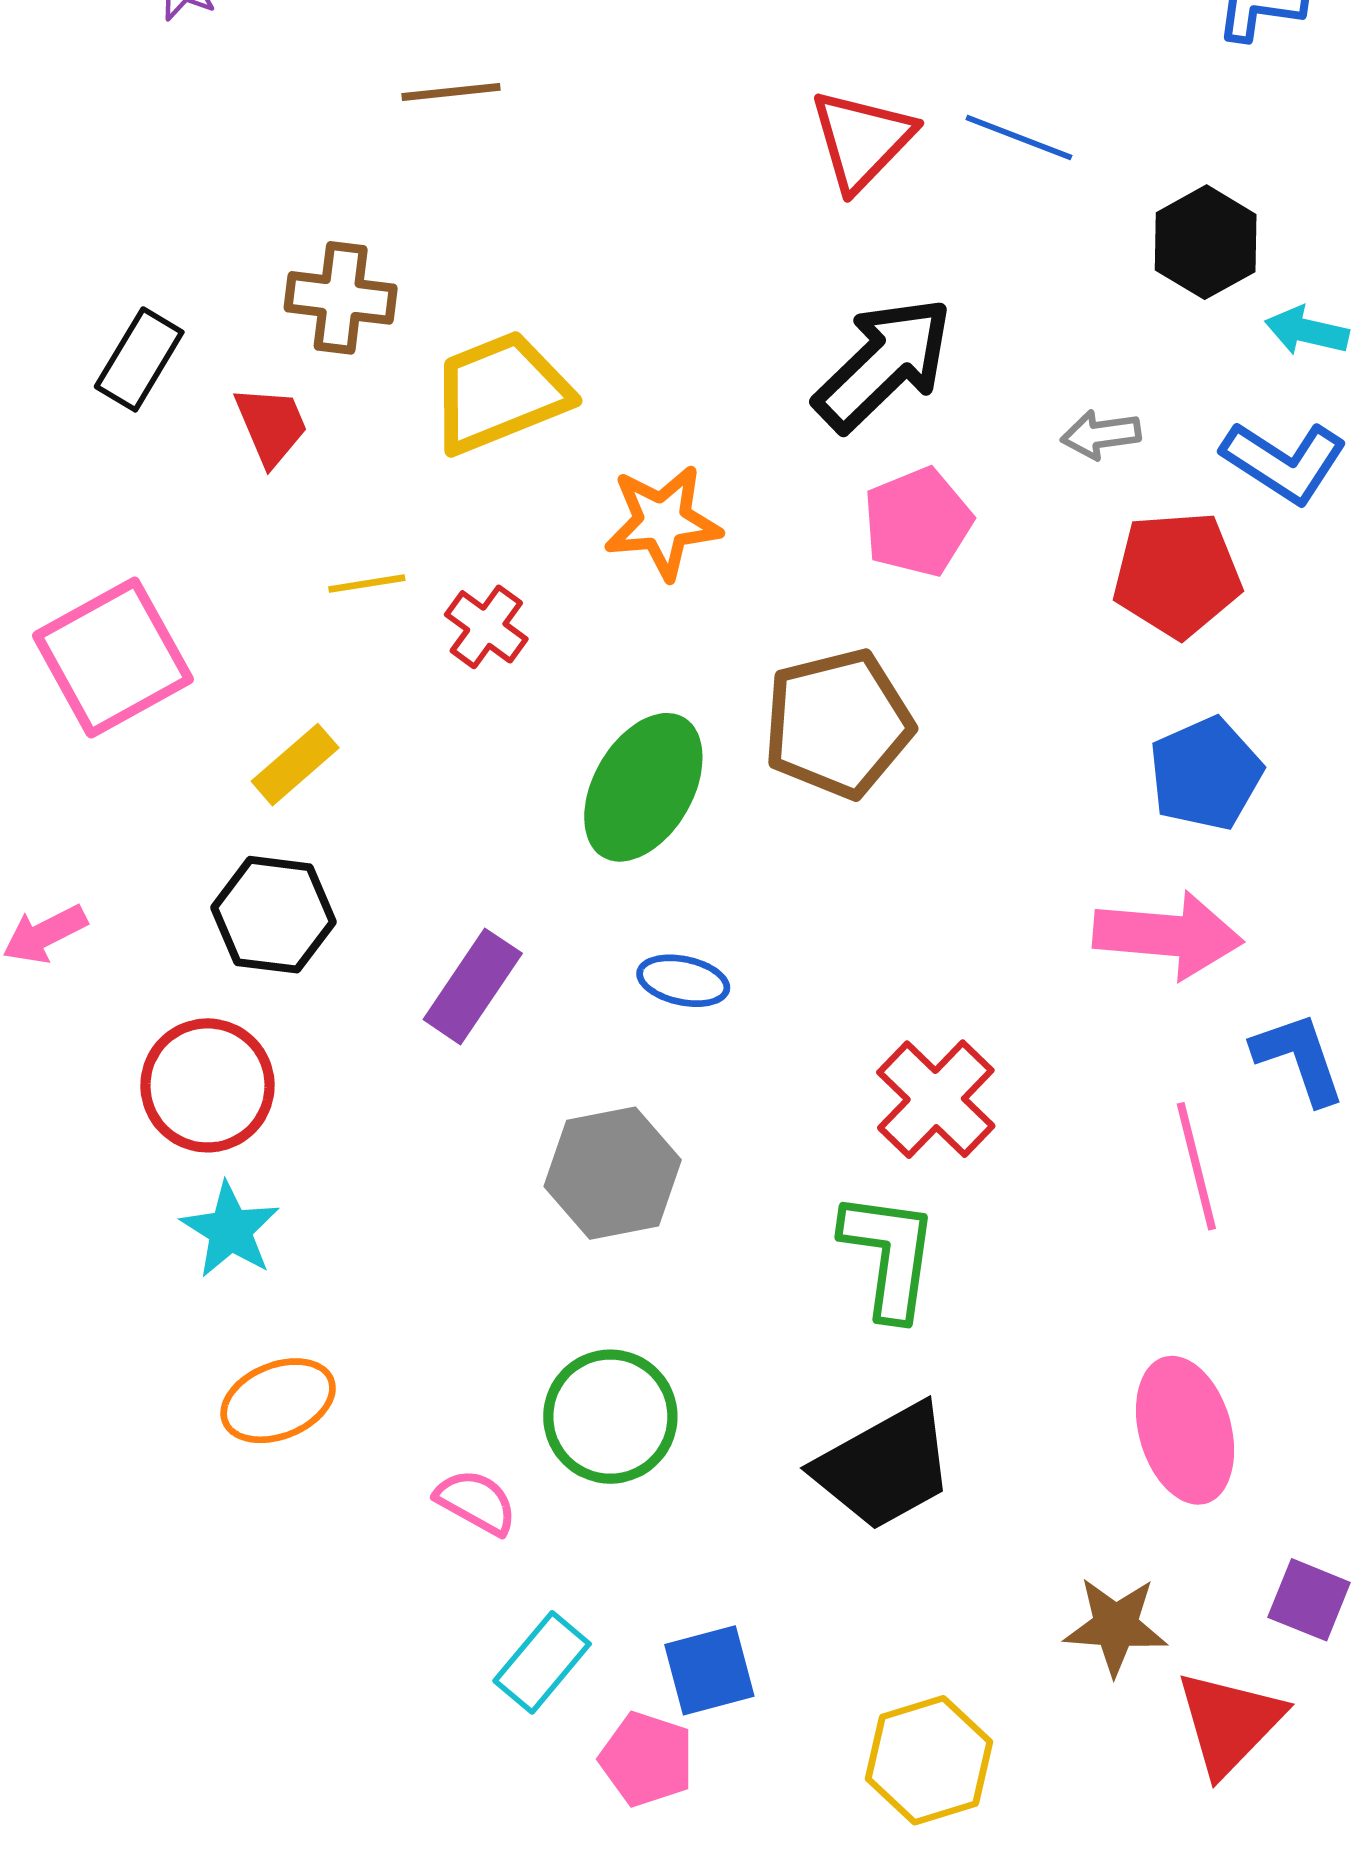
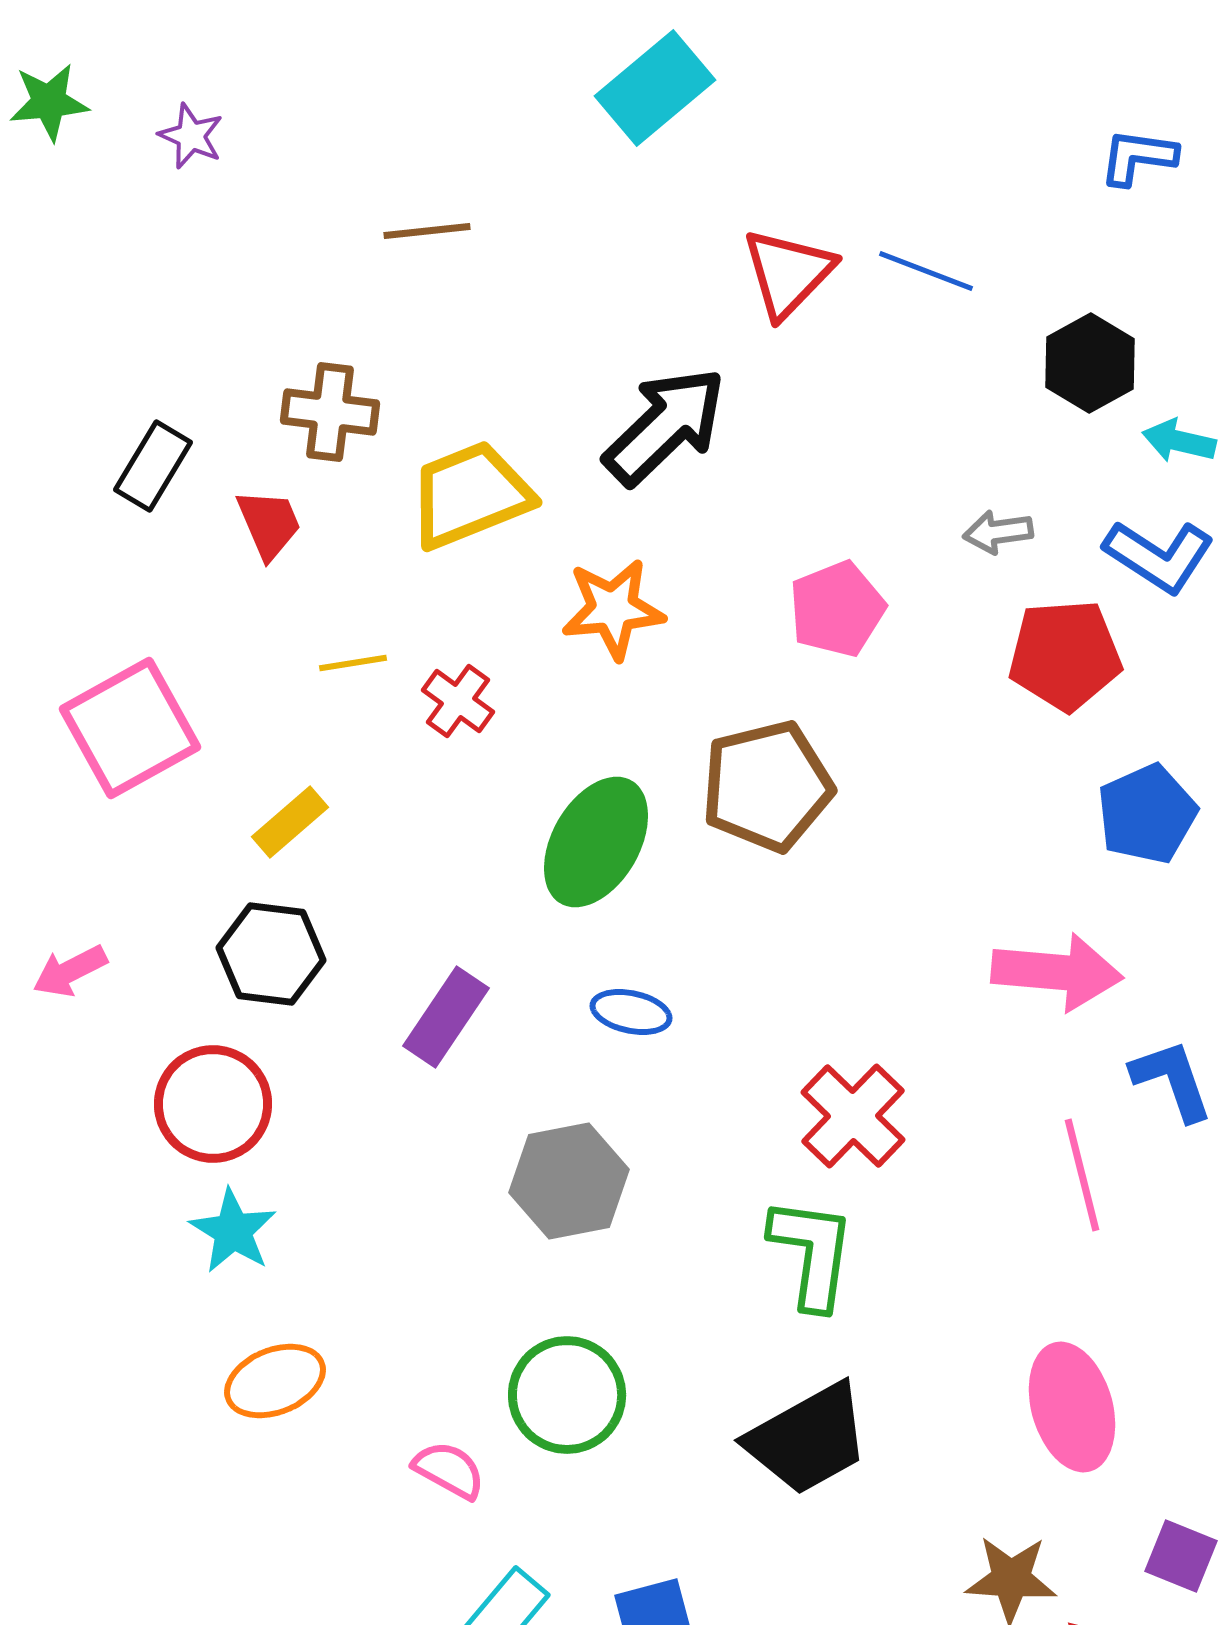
black arrow: (883, 364) -> (665, 426), moved
blue pentagon: (1206, 774) -> (1147, 814), moved

